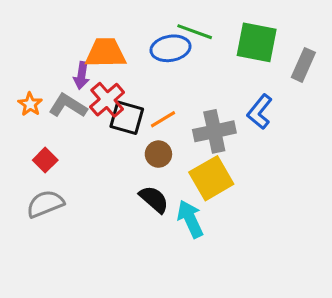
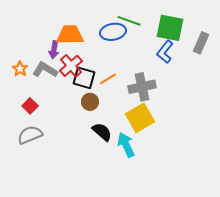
blue L-shape: (260, 112) -> (165, 52), moved
brown circle: (158, 154) -> (90, 102), moved

